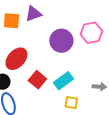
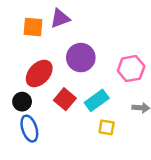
pink hexagon: (91, 33) -> (131, 69), moved
purple circle: (61, 41) -> (81, 58), moved

